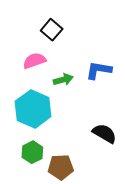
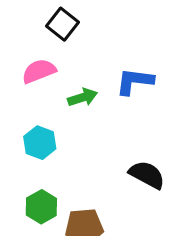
cyan hexagon: (33, 109) -> (40, 143), size x0.6

